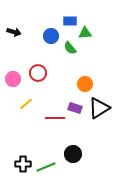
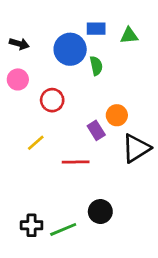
green triangle: (85, 33) -> (129, 35), moved
blue circle: (51, 36) -> (70, 49), size x1.5
green semicircle: (70, 48) -> (96, 66), turned -152
pink circle: (13, 79) -> (18, 79), moved
purple rectangle: (75, 108) -> (96, 130), moved, turned 40

